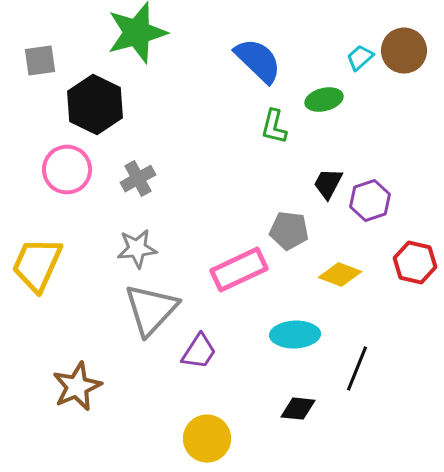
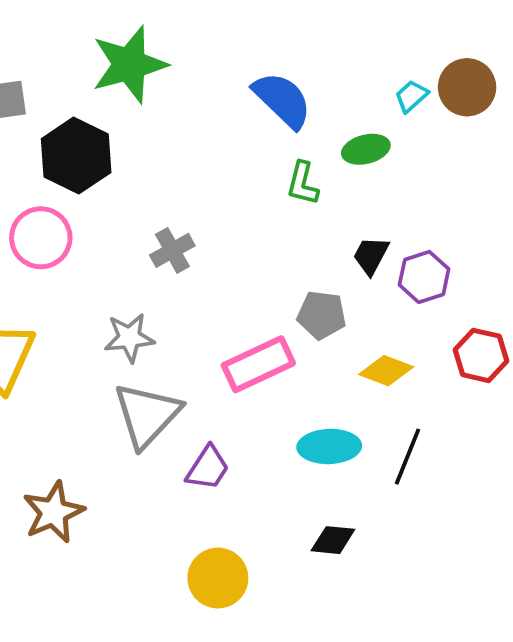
gray cross: (138, 179) -> (172, 250), moved
black line: (357, 369) -> (408, 457), moved

